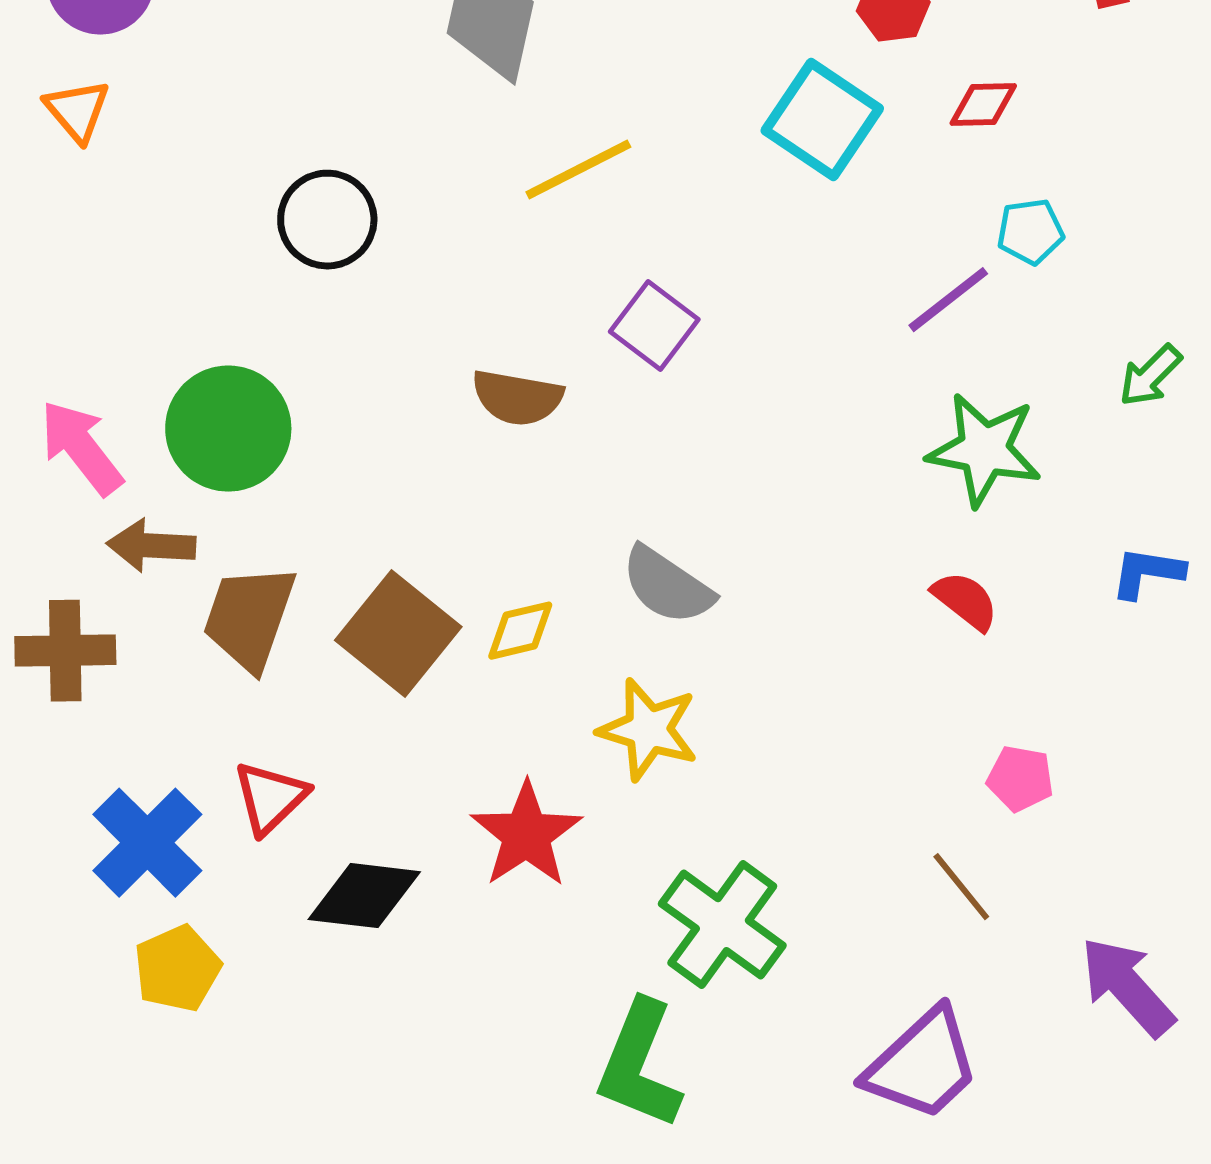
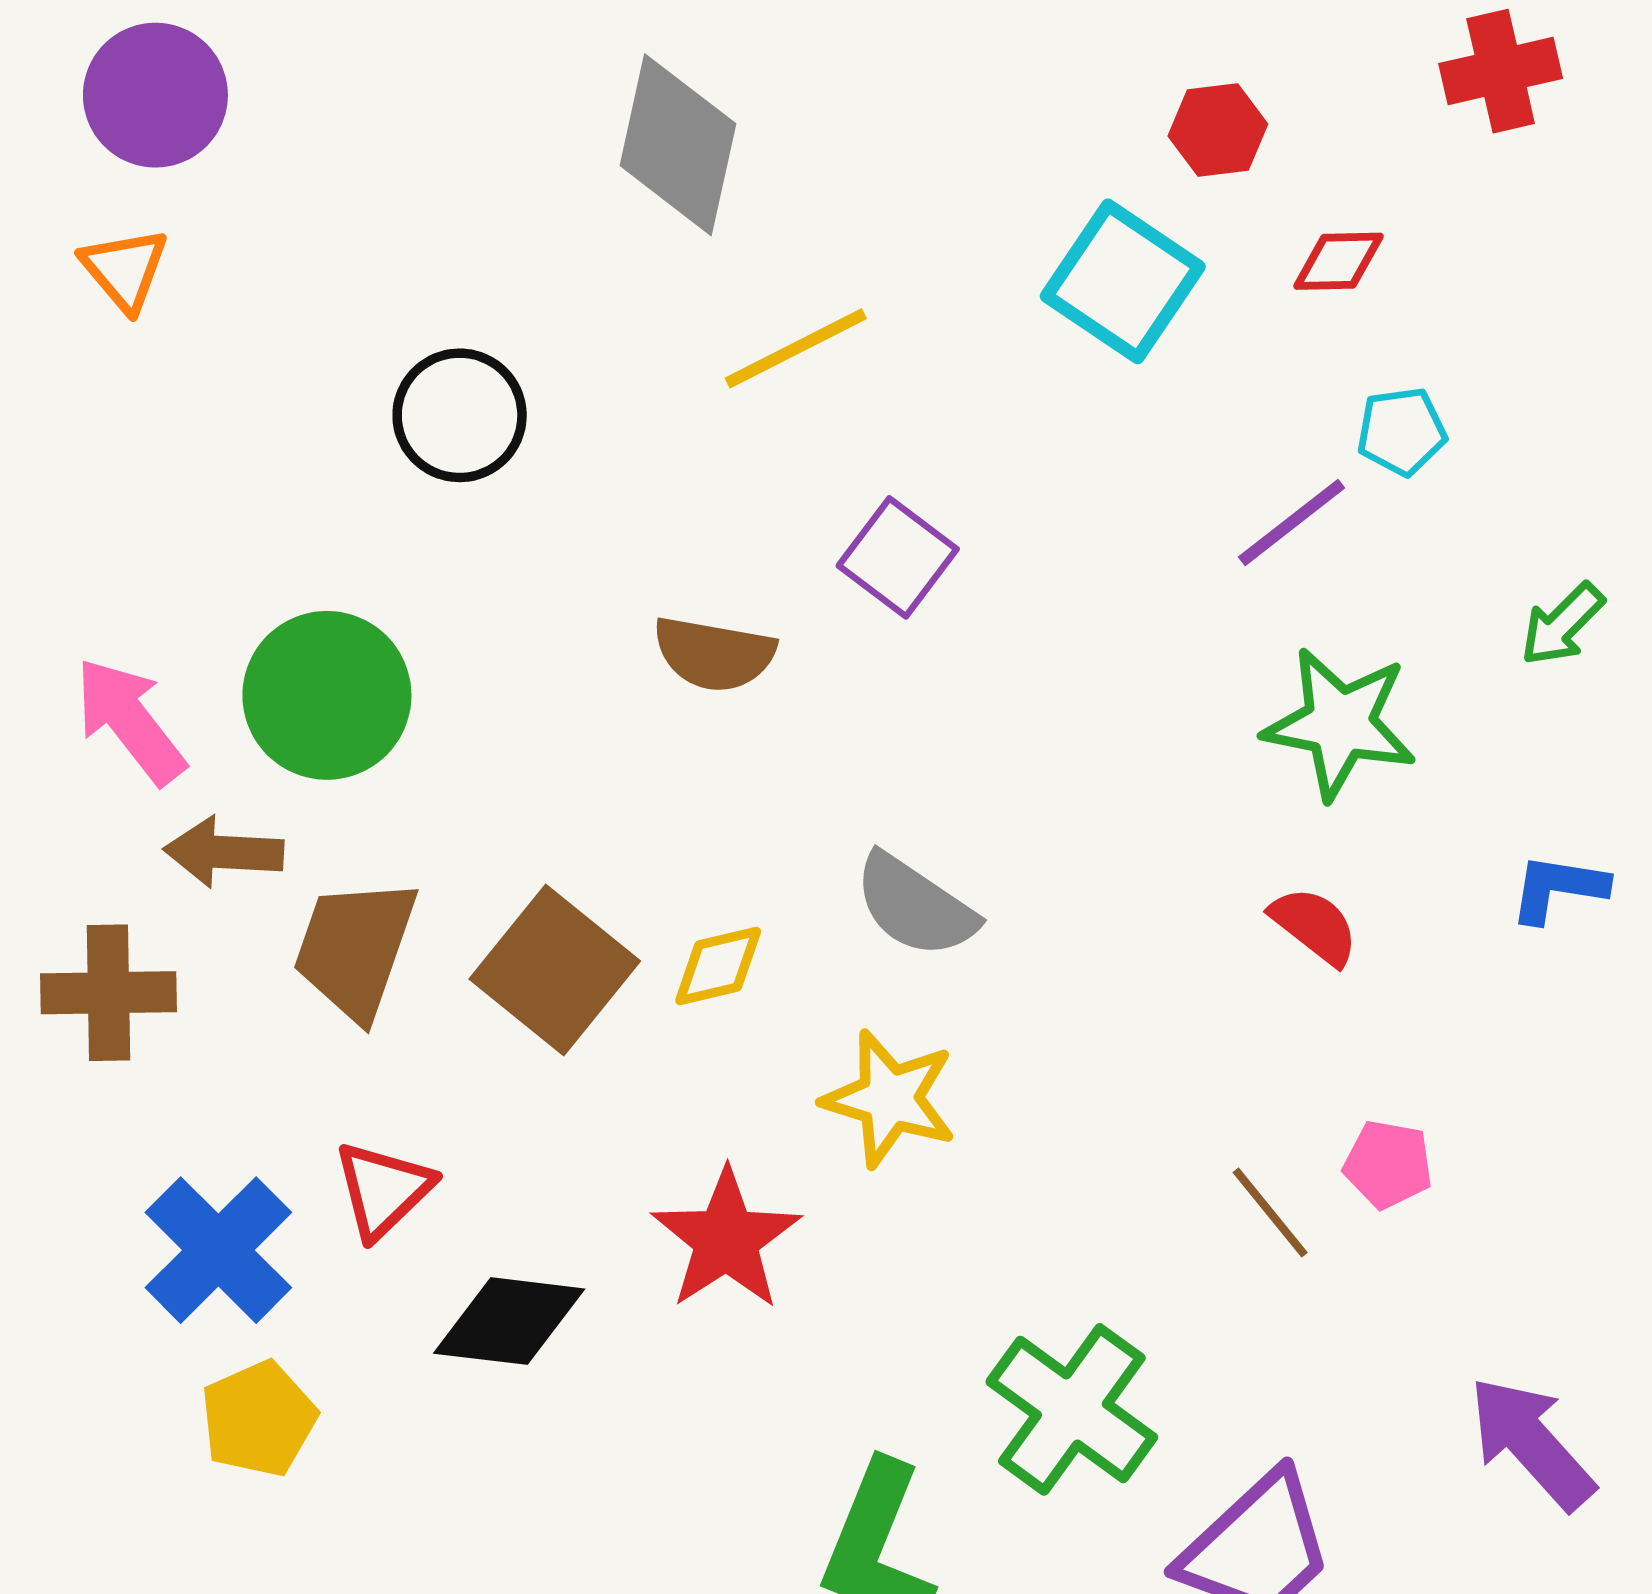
brown line: (961, 887) -> (1270, 1213), moved
green cross: (722, 925) -> (1072, 1409), moved

